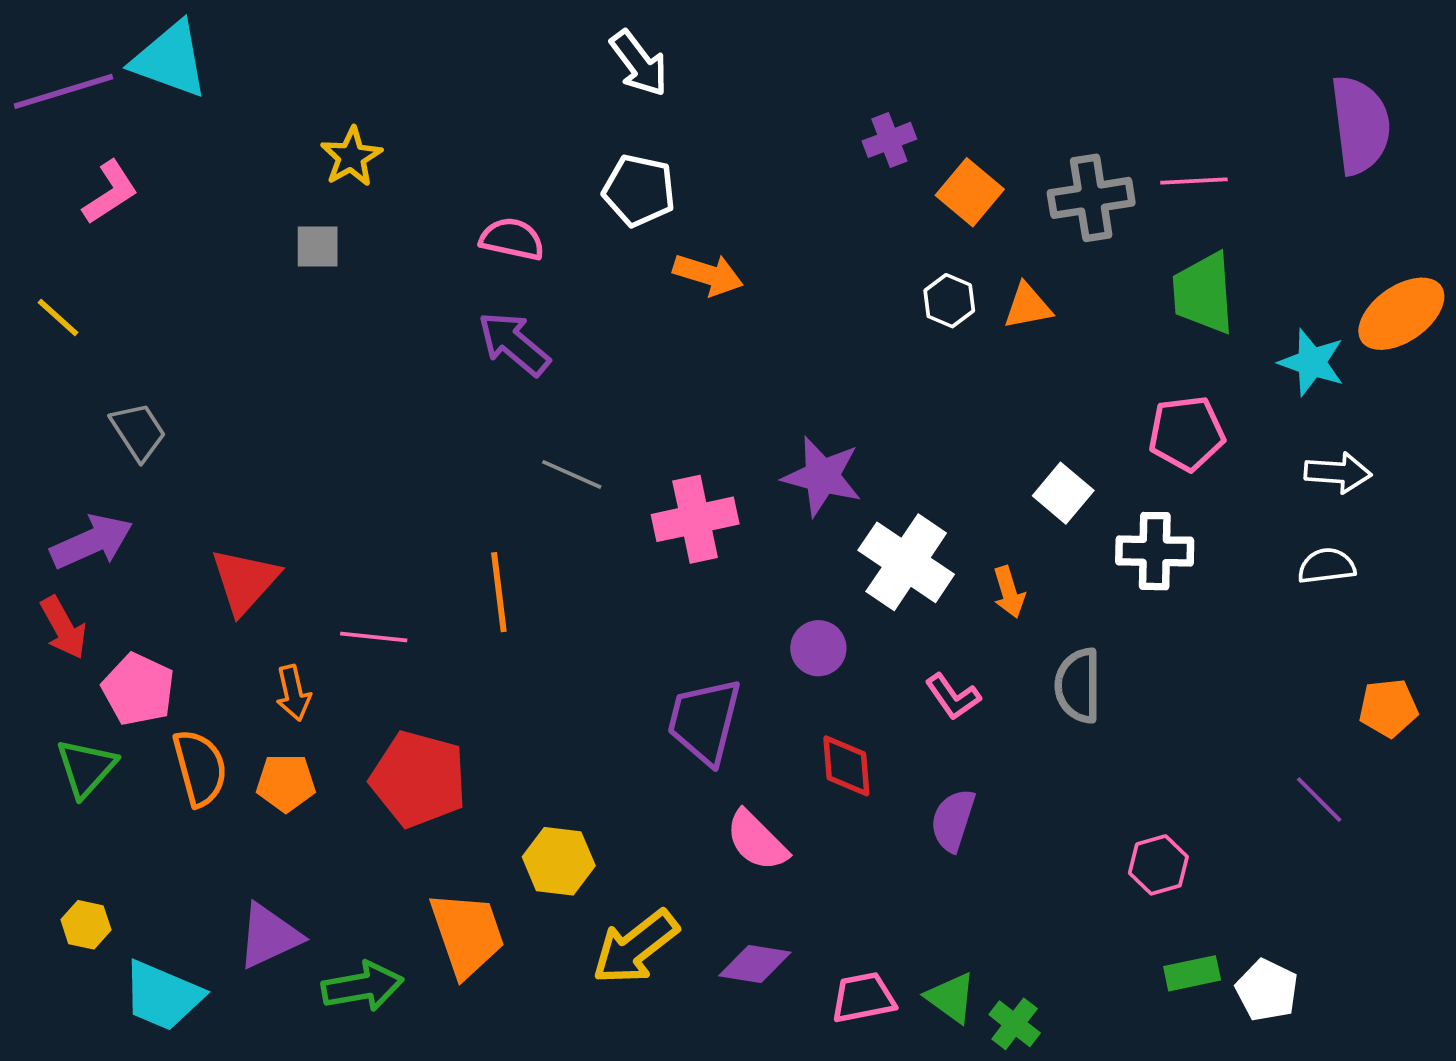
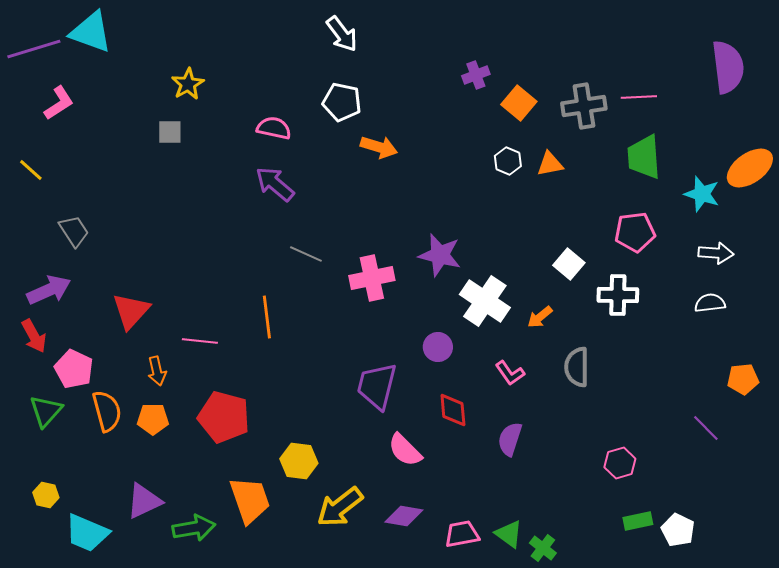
orange arrow: (1009, 592) -> (540, 317), turned 68

